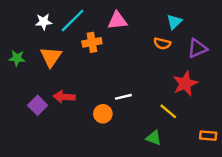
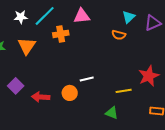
purple triangle: (197, 48) -> (153, 23), moved
red star: (185, 84) -> (149, 76), moved
red arrow: (64, 97) -> (41, 97), moved
yellow line: (168, 111) -> (124, 91), turned -49

